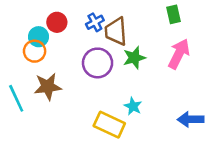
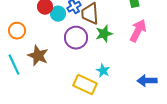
cyan circle: (38, 37) -> (58, 14), moved
orange circle: (35, 51) -> (17, 31), moved
brown star: (48, 87) -> (38, 56), turned 30

